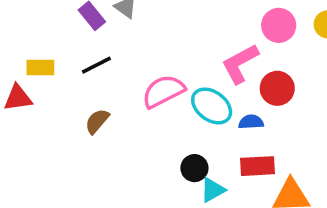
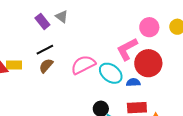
yellow rectangle: (40, 68) -> (14, 65), moved
red circle: (277, 88) -> (148, 63), size x1.4
brown semicircle: (97, 121) -> (46, 66), moved

